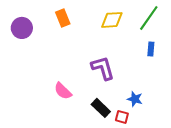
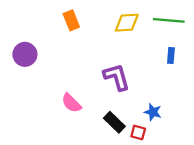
green line: (149, 18) -> (169, 20), turned 60
purple circle: (22, 28) -> (25, 54), moved

